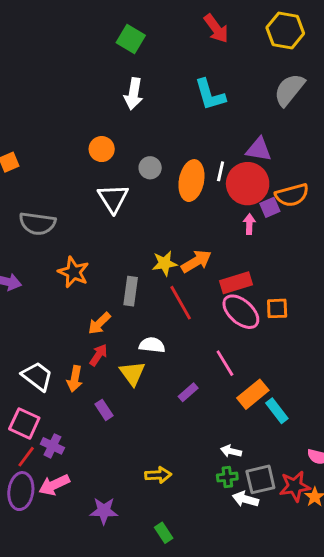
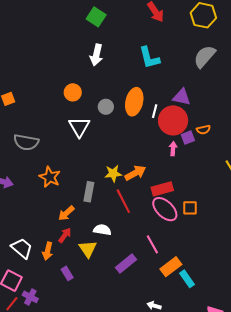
orange ellipse: (191, 181) -> (134, 102), moved
orange semicircle: (292, 195) -> (203, 130), size x0.6
purple rectangle: (188, 392) -> (126, 264), size x1.5

